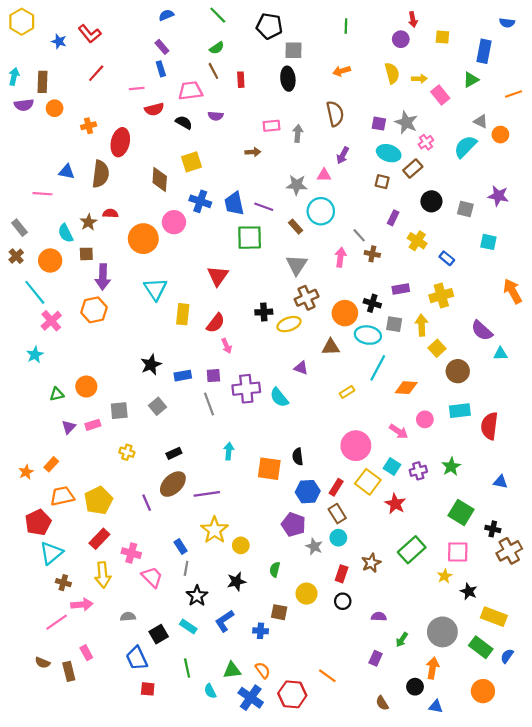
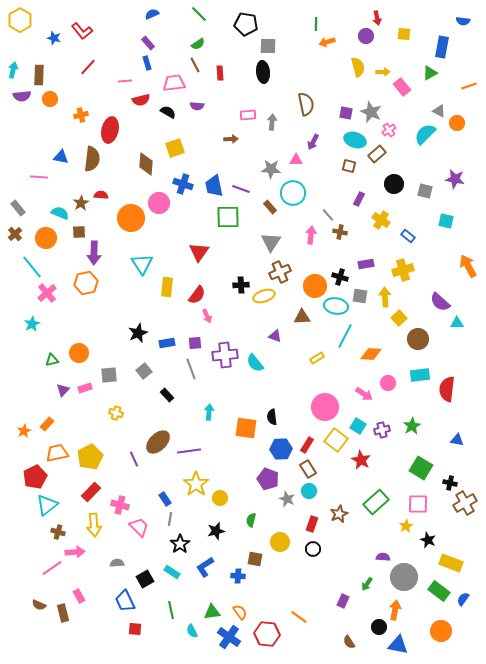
orange arrow: (342, 71) -> (327, 42), moved
cyan semicircle: (66, 233) -> (60, 213), turned 138
black rectangle: (174, 453) -> (167, 395), moved, turned 72
purple semicircle: (379, 617) -> (383, 557), moved
blue triangle: (436, 706) -> (398, 645), size x1.5

